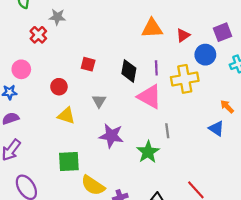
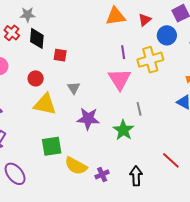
black diamond: (129, 71) -> (37, 38), moved
pink triangle: (150, 97) -> (120, 79), turned 35
yellow triangle: (66, 116) -> (45, 104), size x1.4

